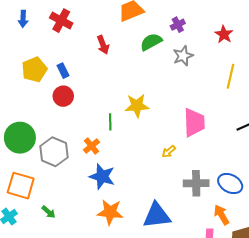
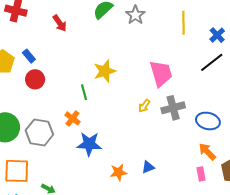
gray cross: (196, 183) -> (173, 108), moved
orange star: (110, 212) -> (118, 172), moved, size x0.7
blue triangle: (157, 215) -> (148, 167), size x0.5

